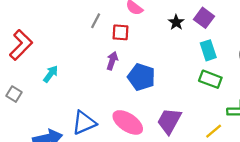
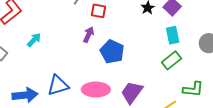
green rectangle: (210, 79) -> (171, 60), turned -66
pink ellipse: (128, 122) -> (96, 90), turned -40

